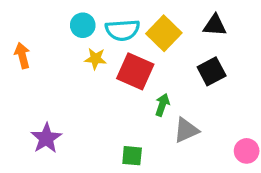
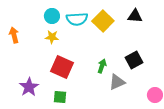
yellow star: (95, 59) -> (52, 37), moved
red square: (135, 71) -> (62, 67), moved
black square: (212, 71) -> (134, 60), moved
green square: (132, 156) -> (60, 97), moved

